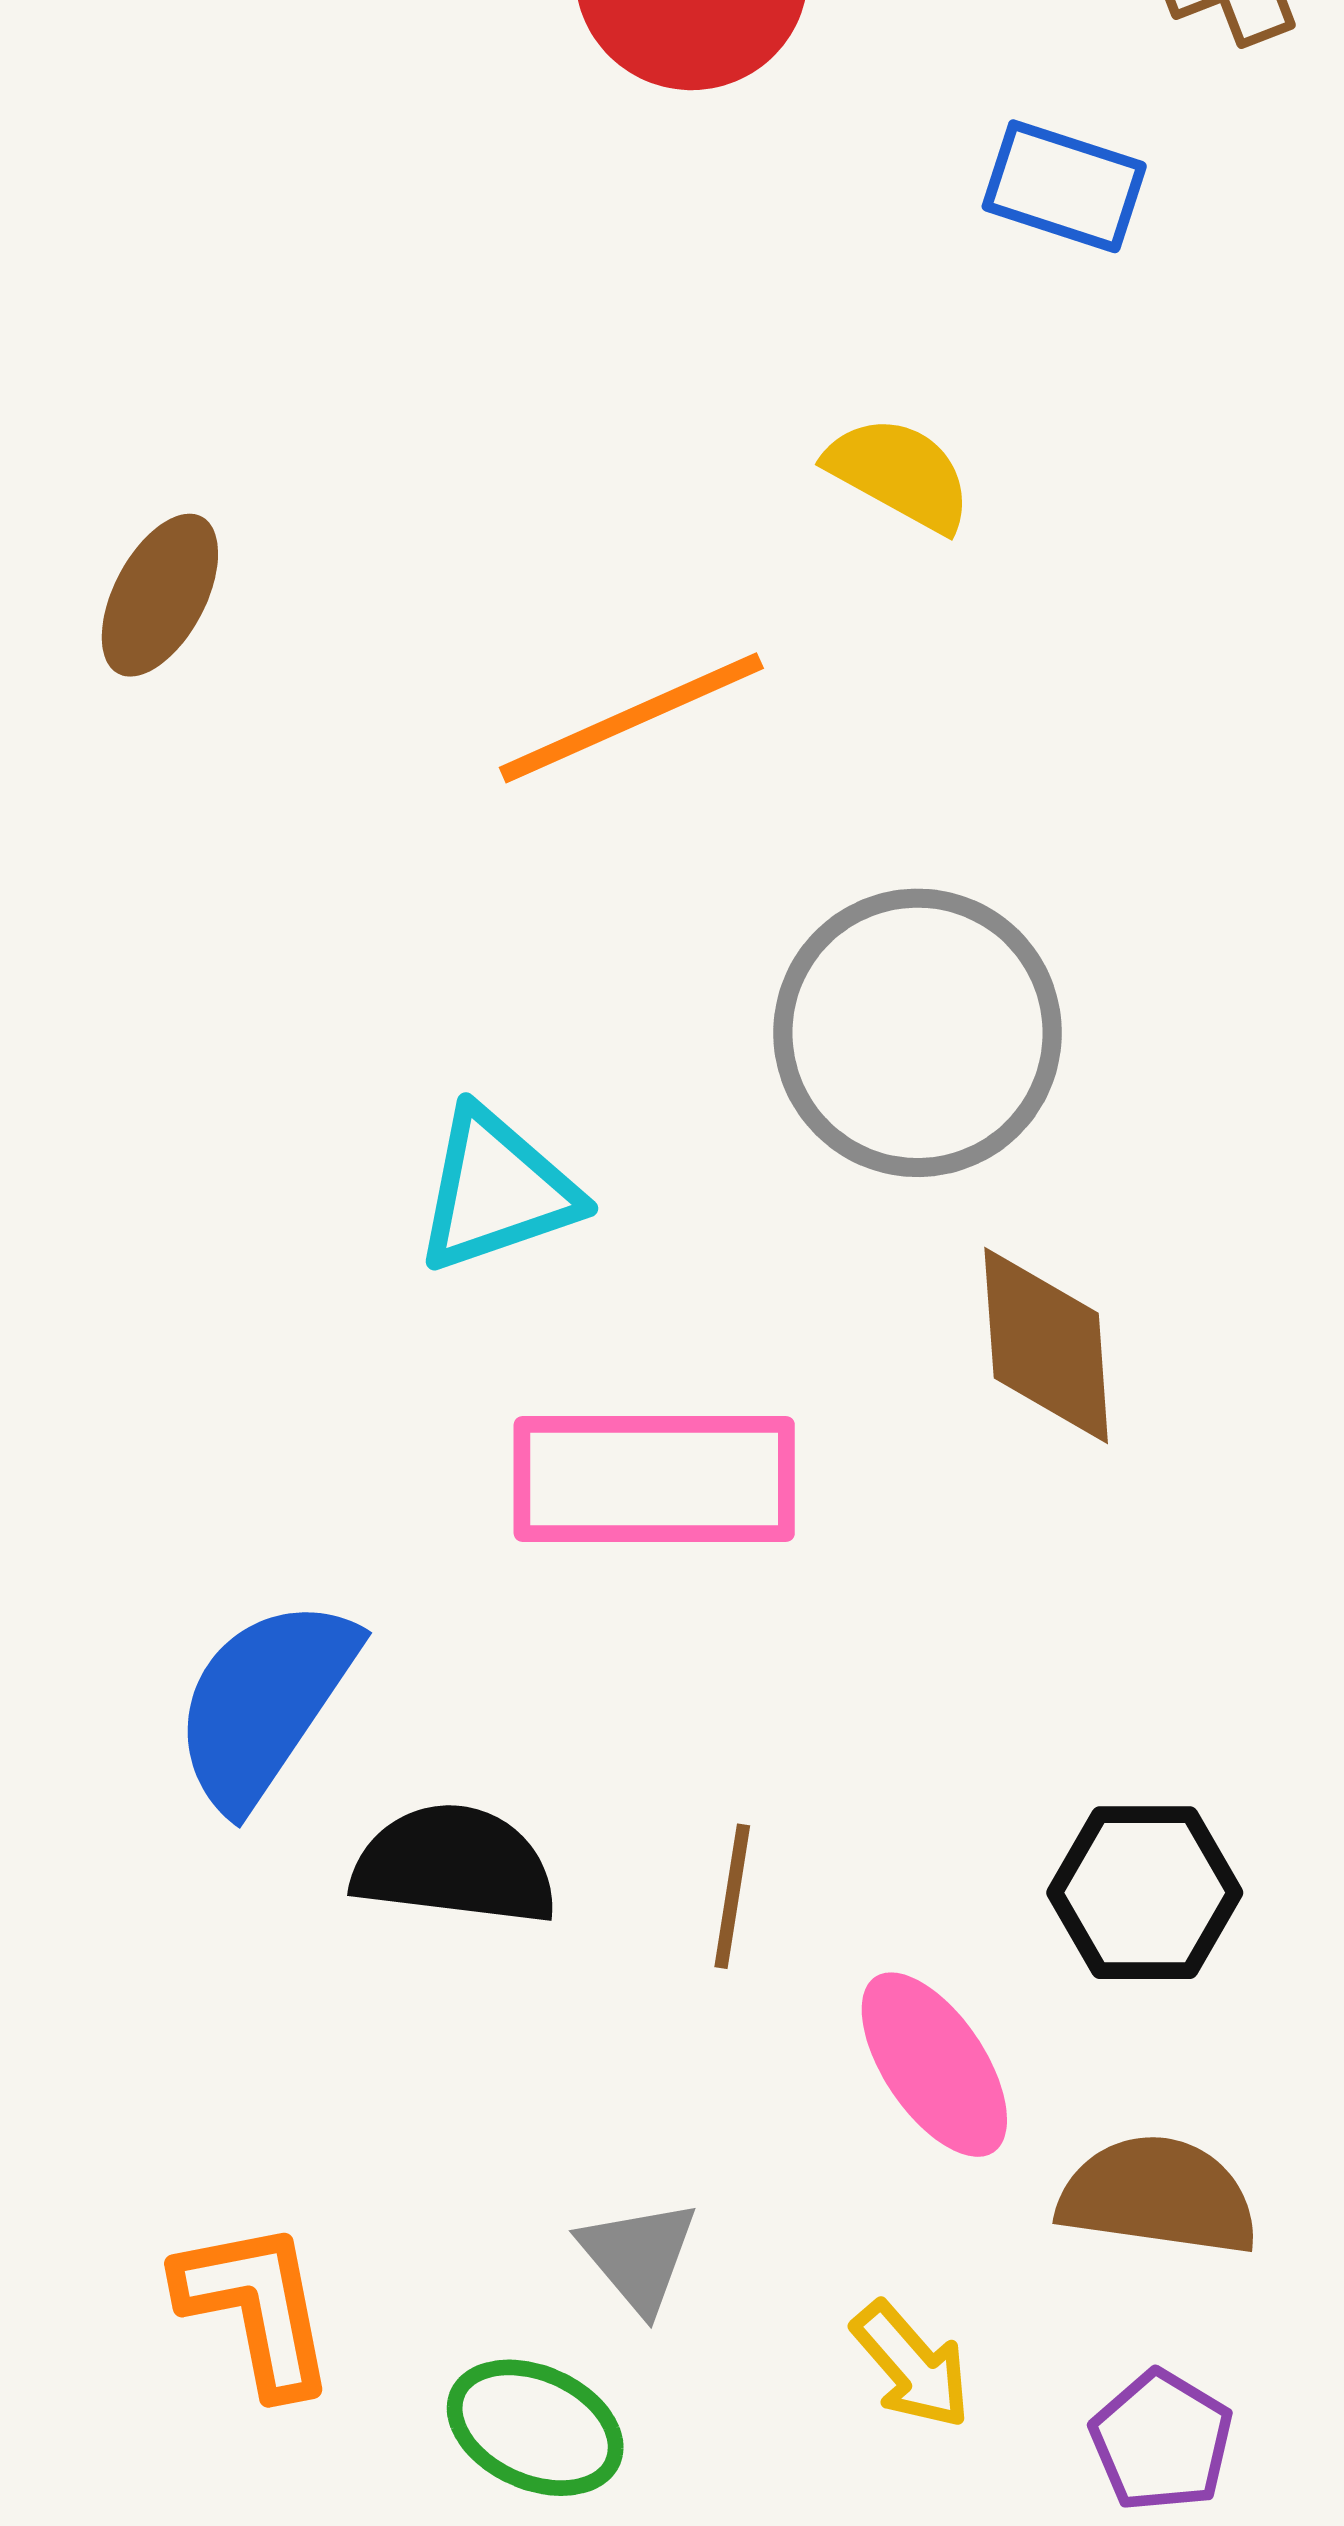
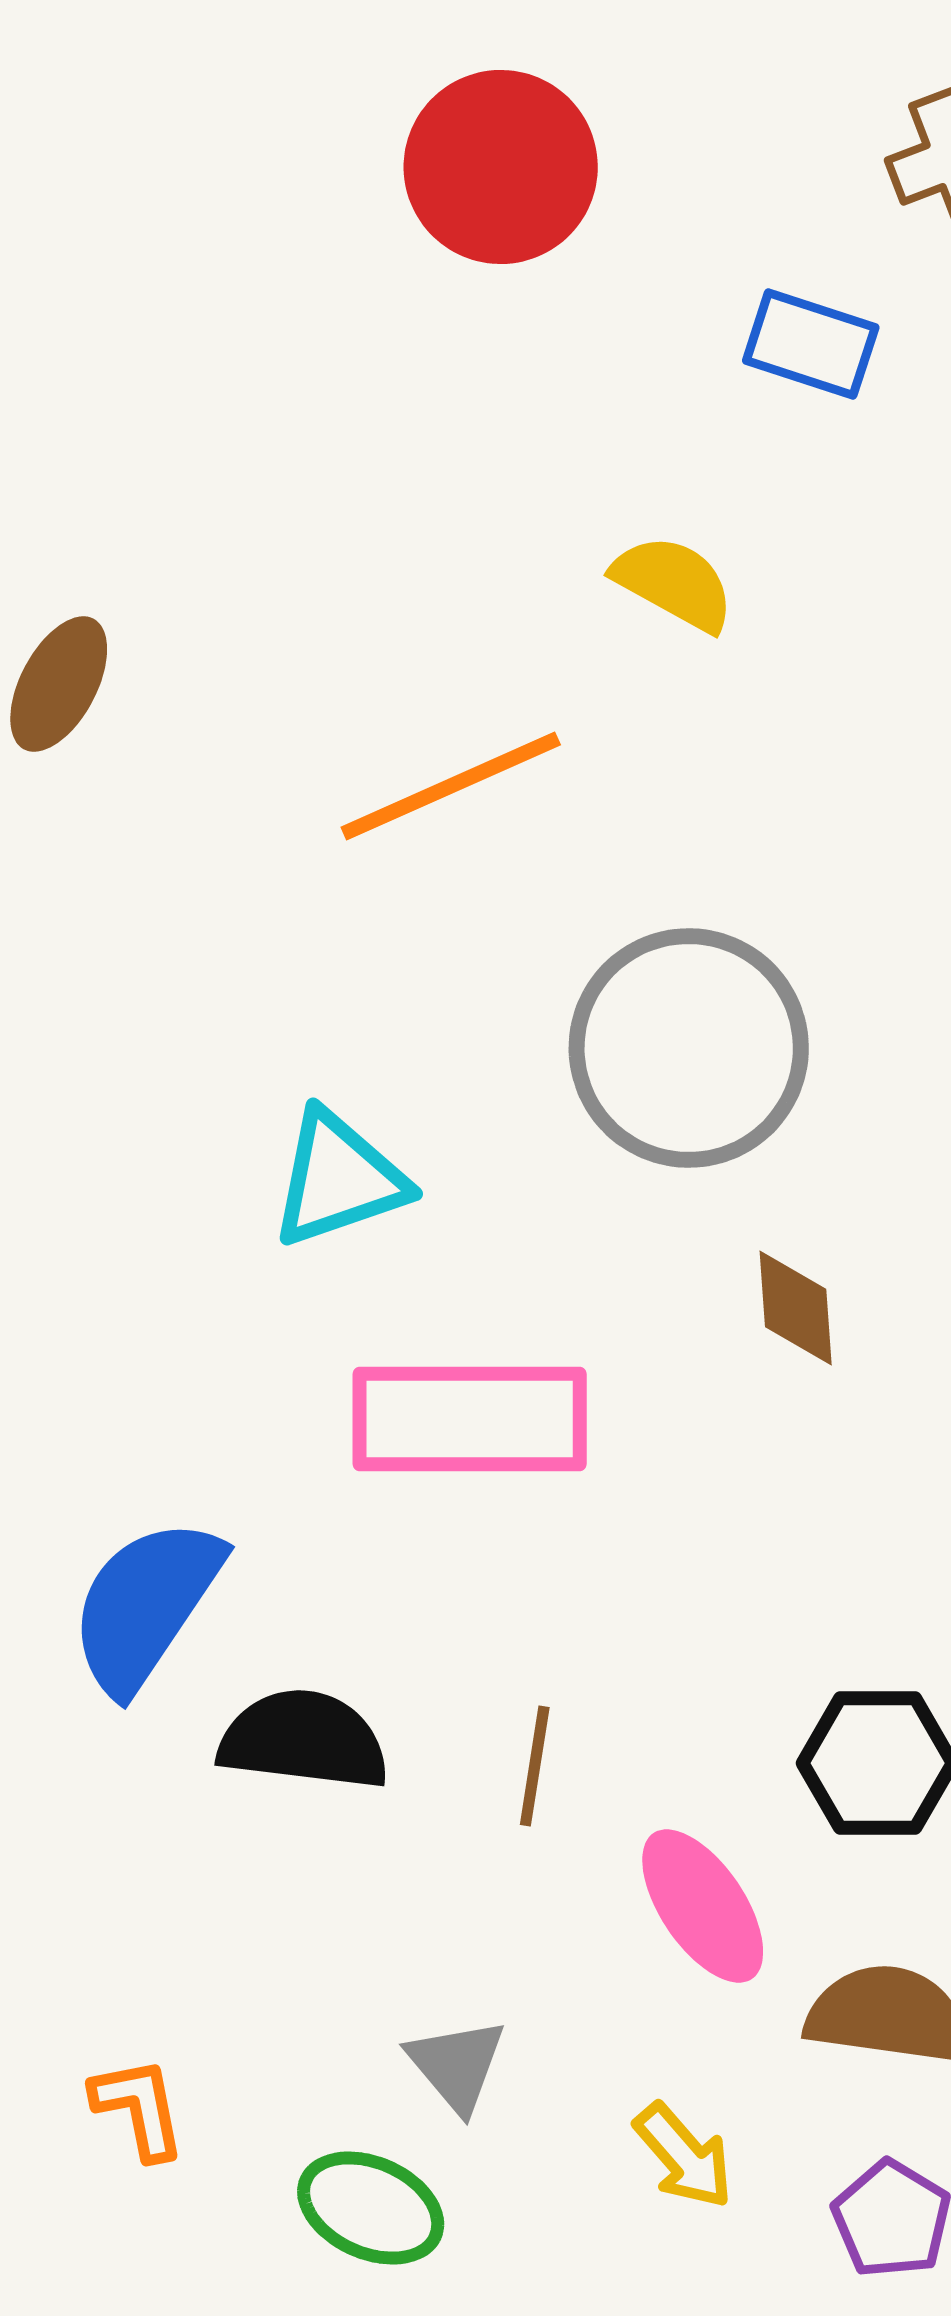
brown diamond: (1046, 1346) -> (796, 1308), size x0.7
orange L-shape: (256, 2308) -> (139, 2108), size x0.7

